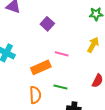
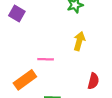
purple square: (47, 24) -> (17, 13), moved

